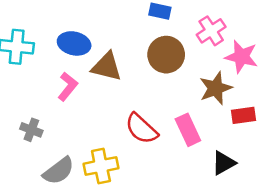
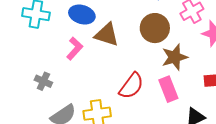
brown star: (216, 88) -> (175, 57), moved
red semicircle: (141, 129) -> (131, 86), turned -100

